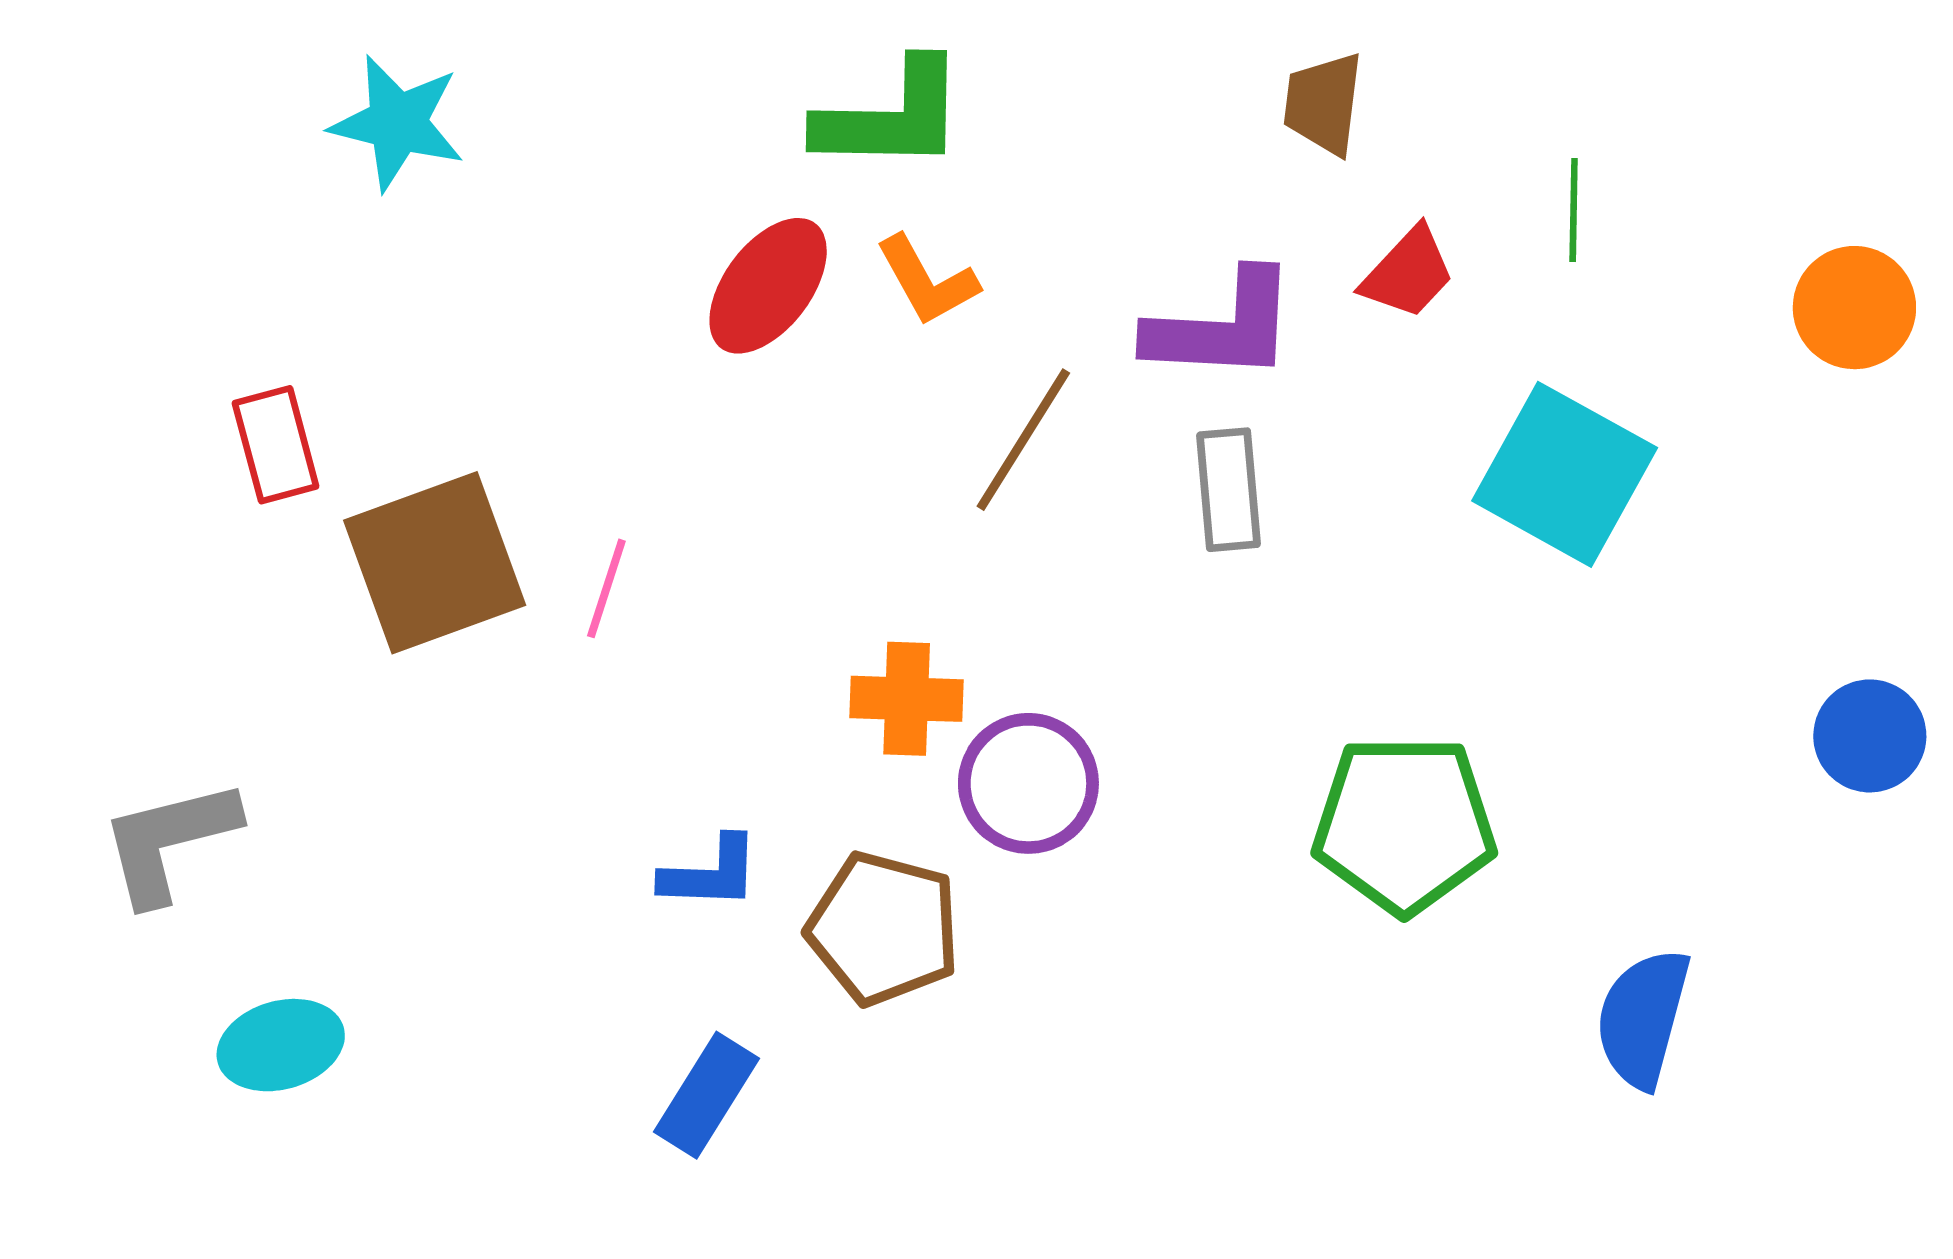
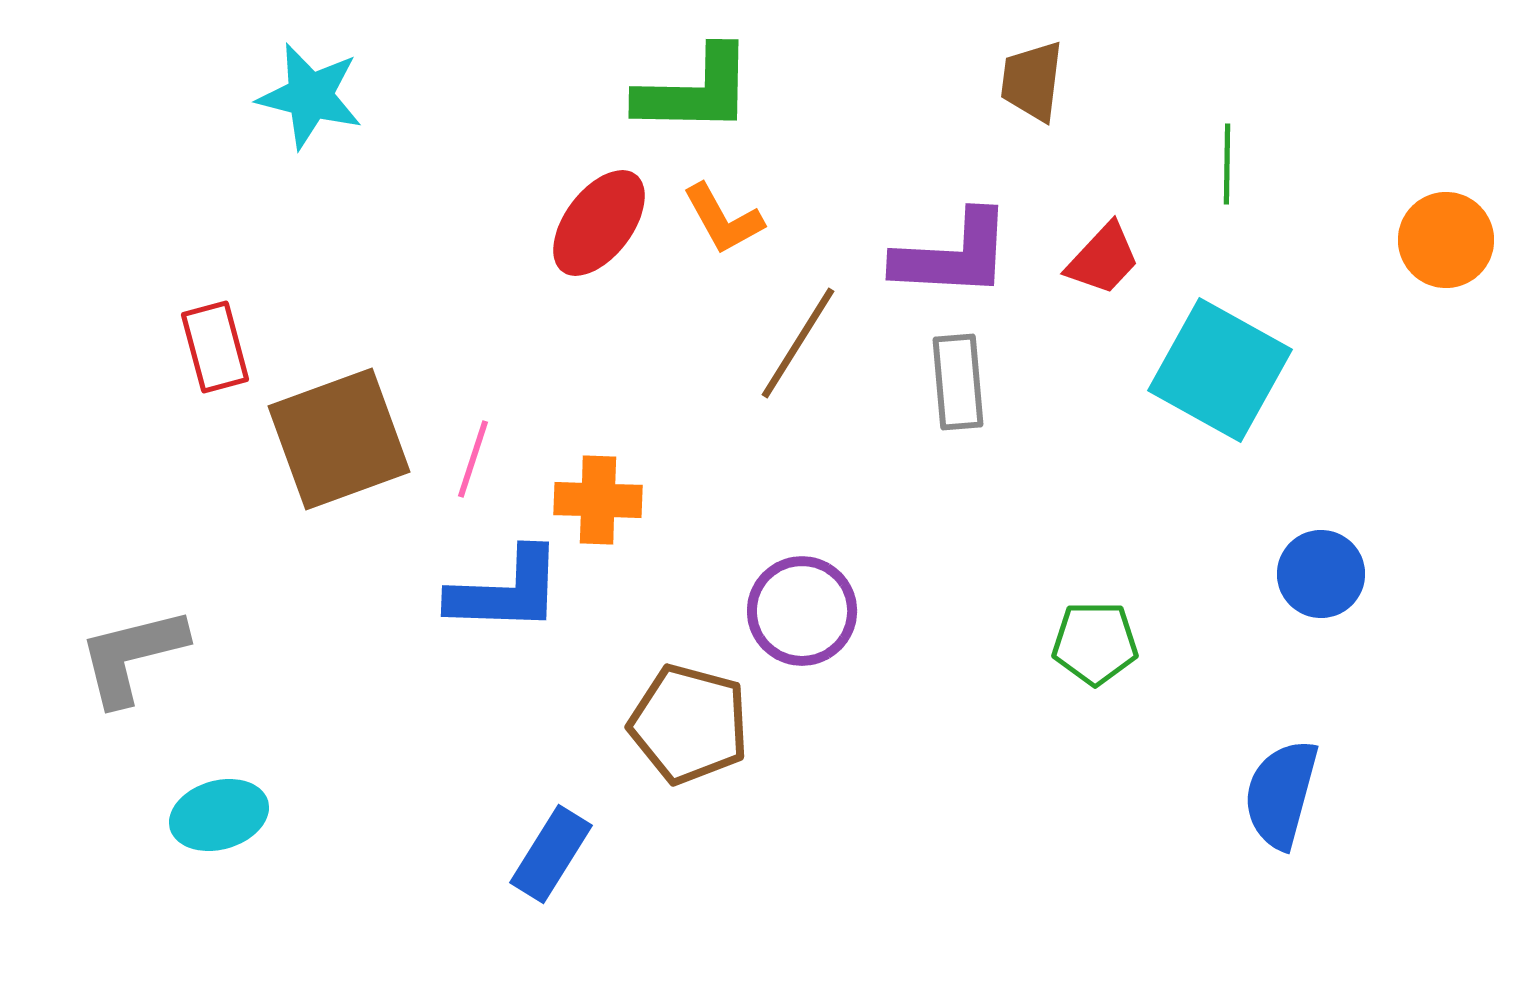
red trapezoid: (1408, 273) -> (1103, 259), moved
orange cross: (907, 699) -> (598, 500), moved
blue circle: (1870, 736) -> (1321, 574), moved
green pentagon: (1404, 824) -> (1095, 643), size x0.6
blue L-shape: (710, 873) -> (506, 591), moved, size x1.5

